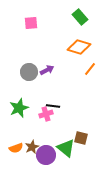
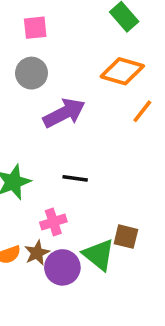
purple arrow: (47, 70) -> (64, 113), size x1.6
gray circle: (29, 72) -> (32, 73), moved
pink cross: (46, 114) -> (53, 222), moved

